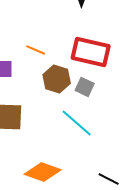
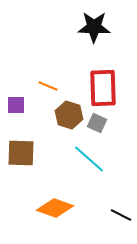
red rectangle: (91, 52) -> (103, 88), turned 75

